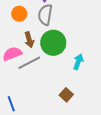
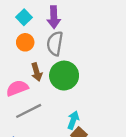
cyan arrow: (78, 62) -> (73, 120), moved
gray line: (29, 63) -> (29, 111), moved

